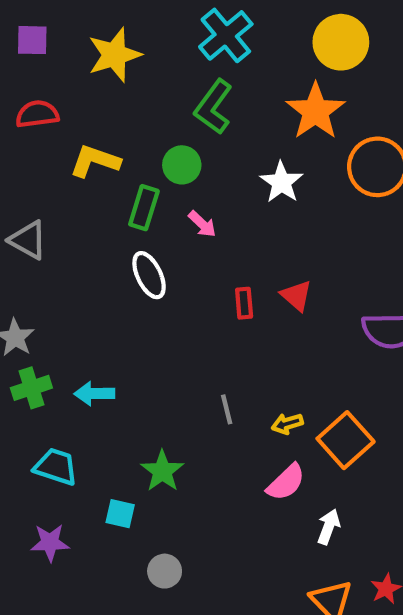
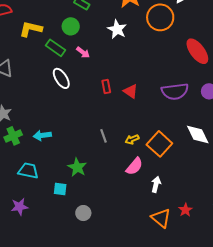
green rectangle: (144, 208) -> (56, 48), turned -66
red triangle: (296, 296) -> (131, 91), moved
purple star: (50, 543) -> (19, 207), moved

